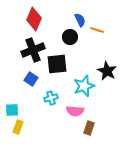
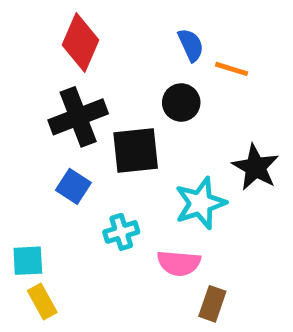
black circle: (70, 37) -> (181, 103), moved
yellow rectangle: (18, 127) -> (42, 301), turned -48

